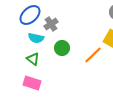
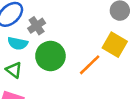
green circle: (62, 48) -> (50, 56), size x1.5

